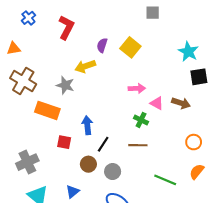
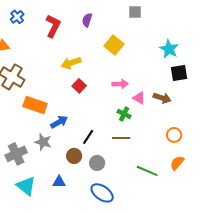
purple semicircle: (102, 45) -> (87, 20), moved
gray star: (65, 85) -> (43, 142), moved
blue arrow: (87, 125) -> (59, 122), moved, turned 66
red square: (64, 142) -> (79, 86), moved, turned 32
blue triangle: (73, 192) -> (59, 182), turned 40

